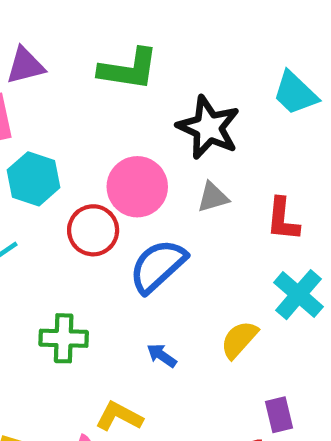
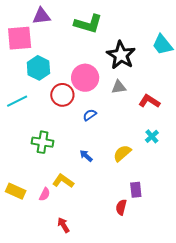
red L-shape: (283, 219) -> (149, 101), turned 110
blue semicircle: (158, 266) -> (90, 115), size x0.5
cyan cross: (299, 295) -> (152, 136), size x0.6

